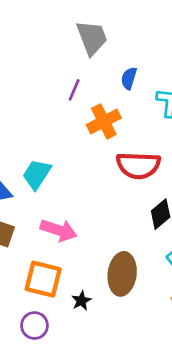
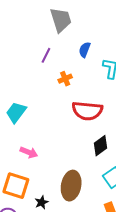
orange cross: (104, 121) -> (65, 79), size x0.6
pink arrow: (59, 230) -> (29, 152), size x0.7

